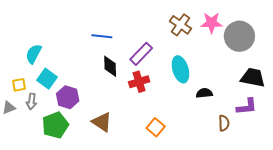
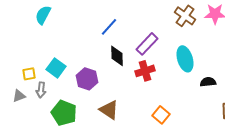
blue line: (102, 36) -> (109, 27), turned -54
cyan semicircle: (34, 54) -> (43, 15), moved
purple hexagon: (68, 97) -> (87, 79), moved
green pentagon: (55, 125) -> (64, 113), turned -30

